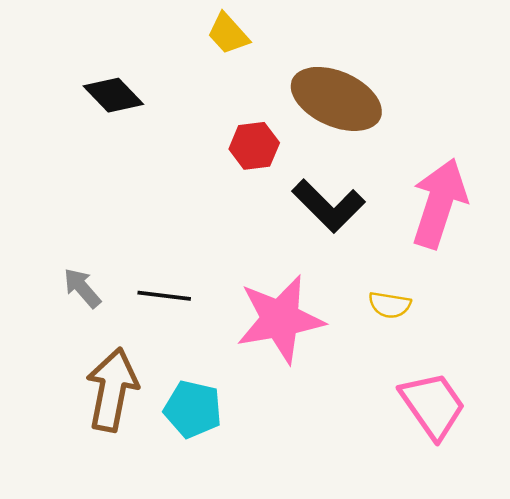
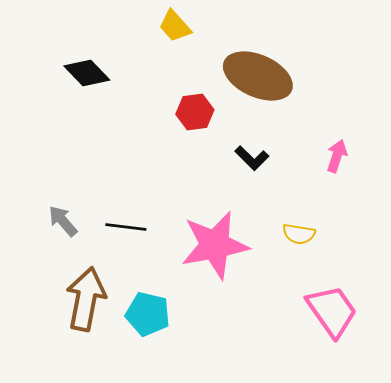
pink arrow: (439, 203) -> (337, 156), size x0.5
black L-shape: (328, 206) -> (252, 158), size x0.6

